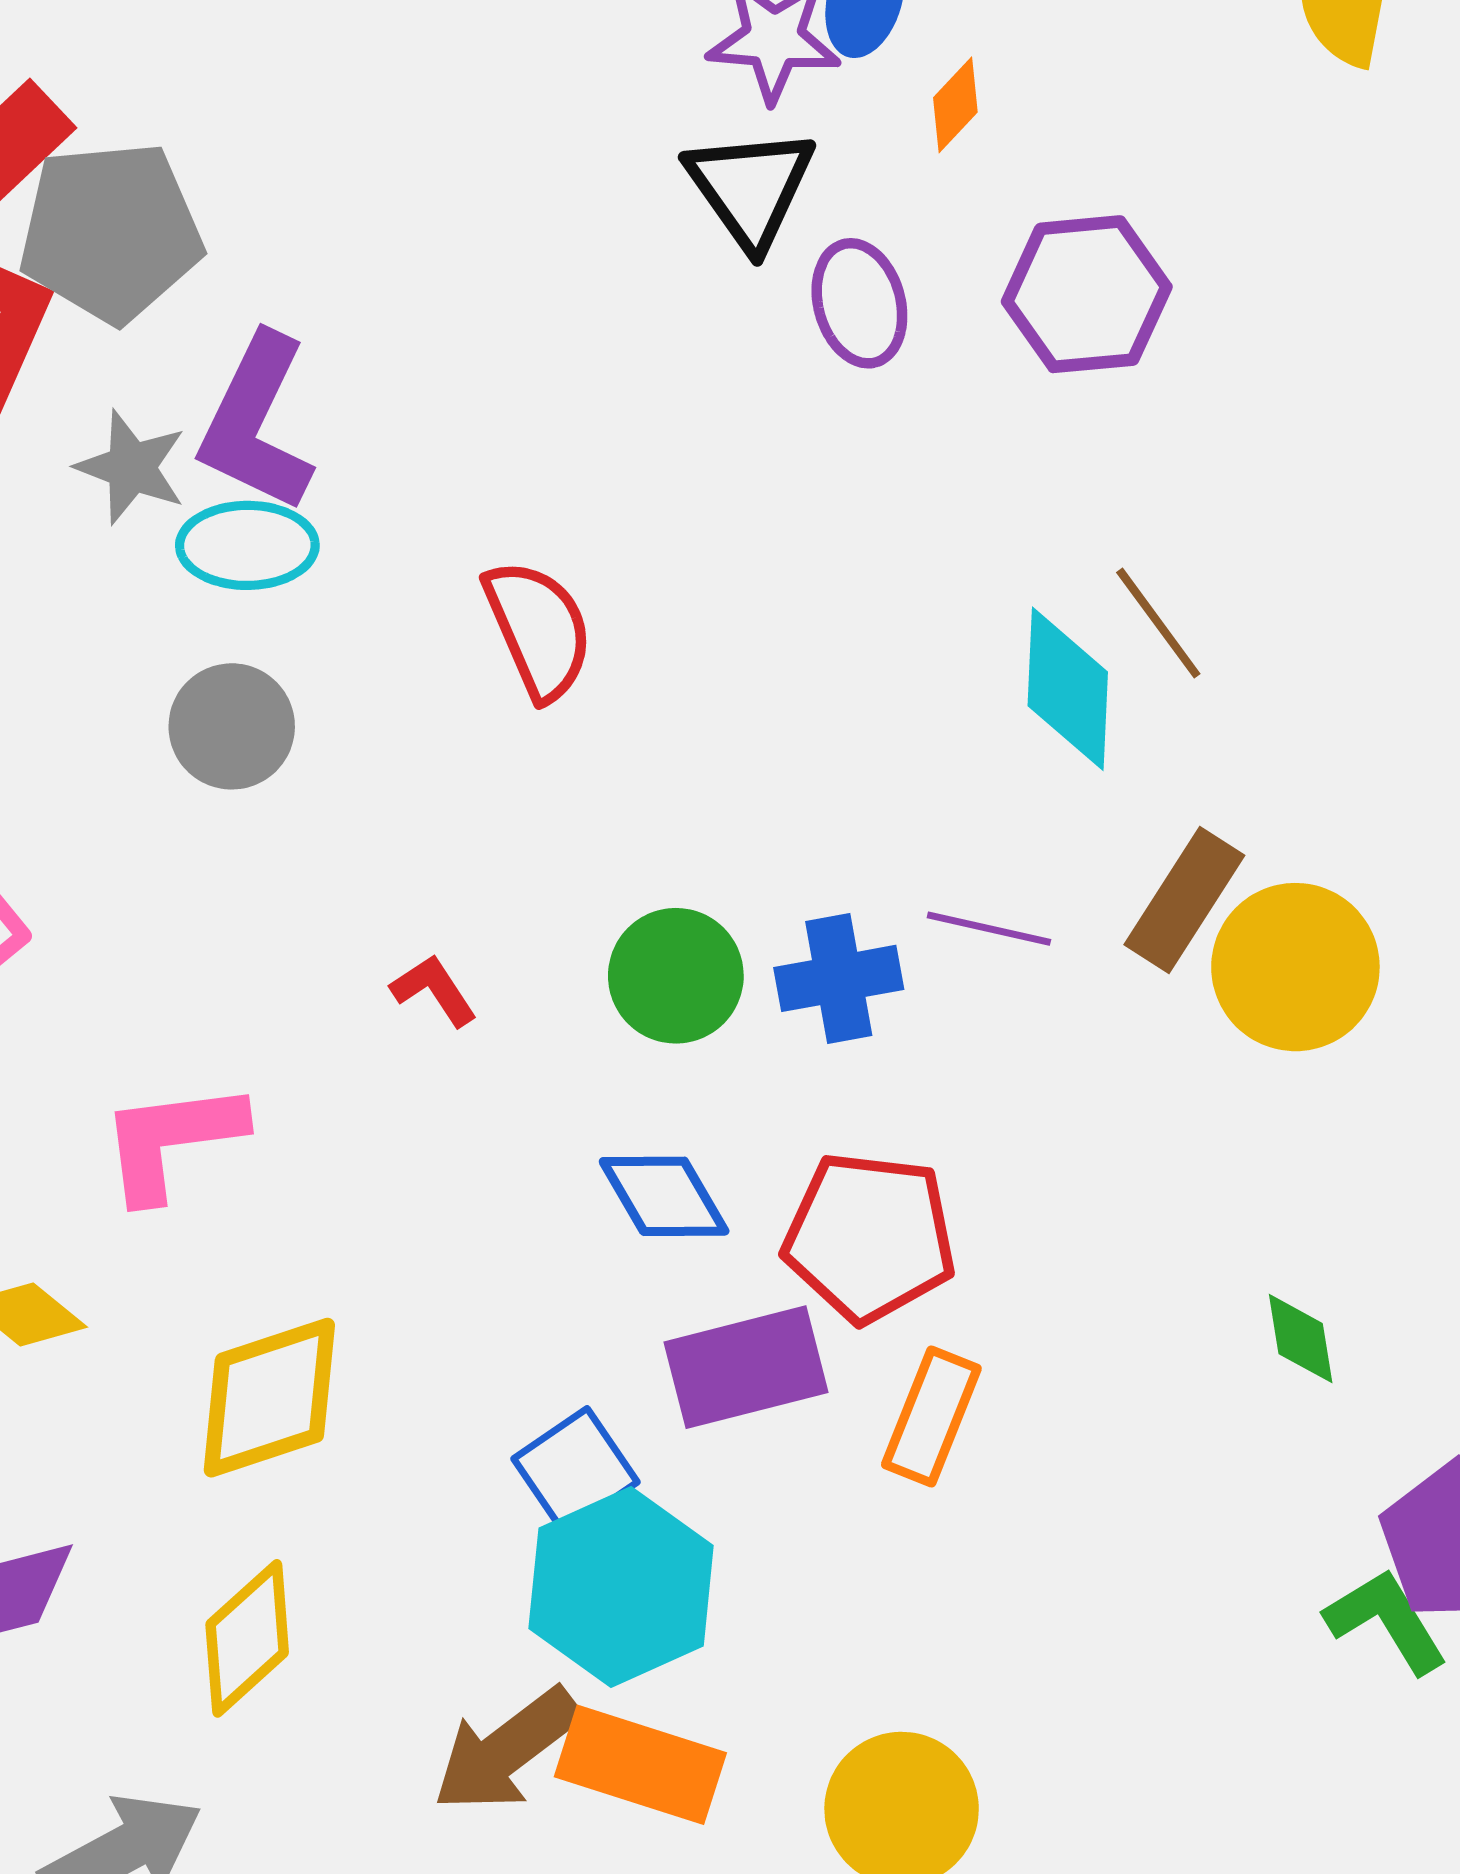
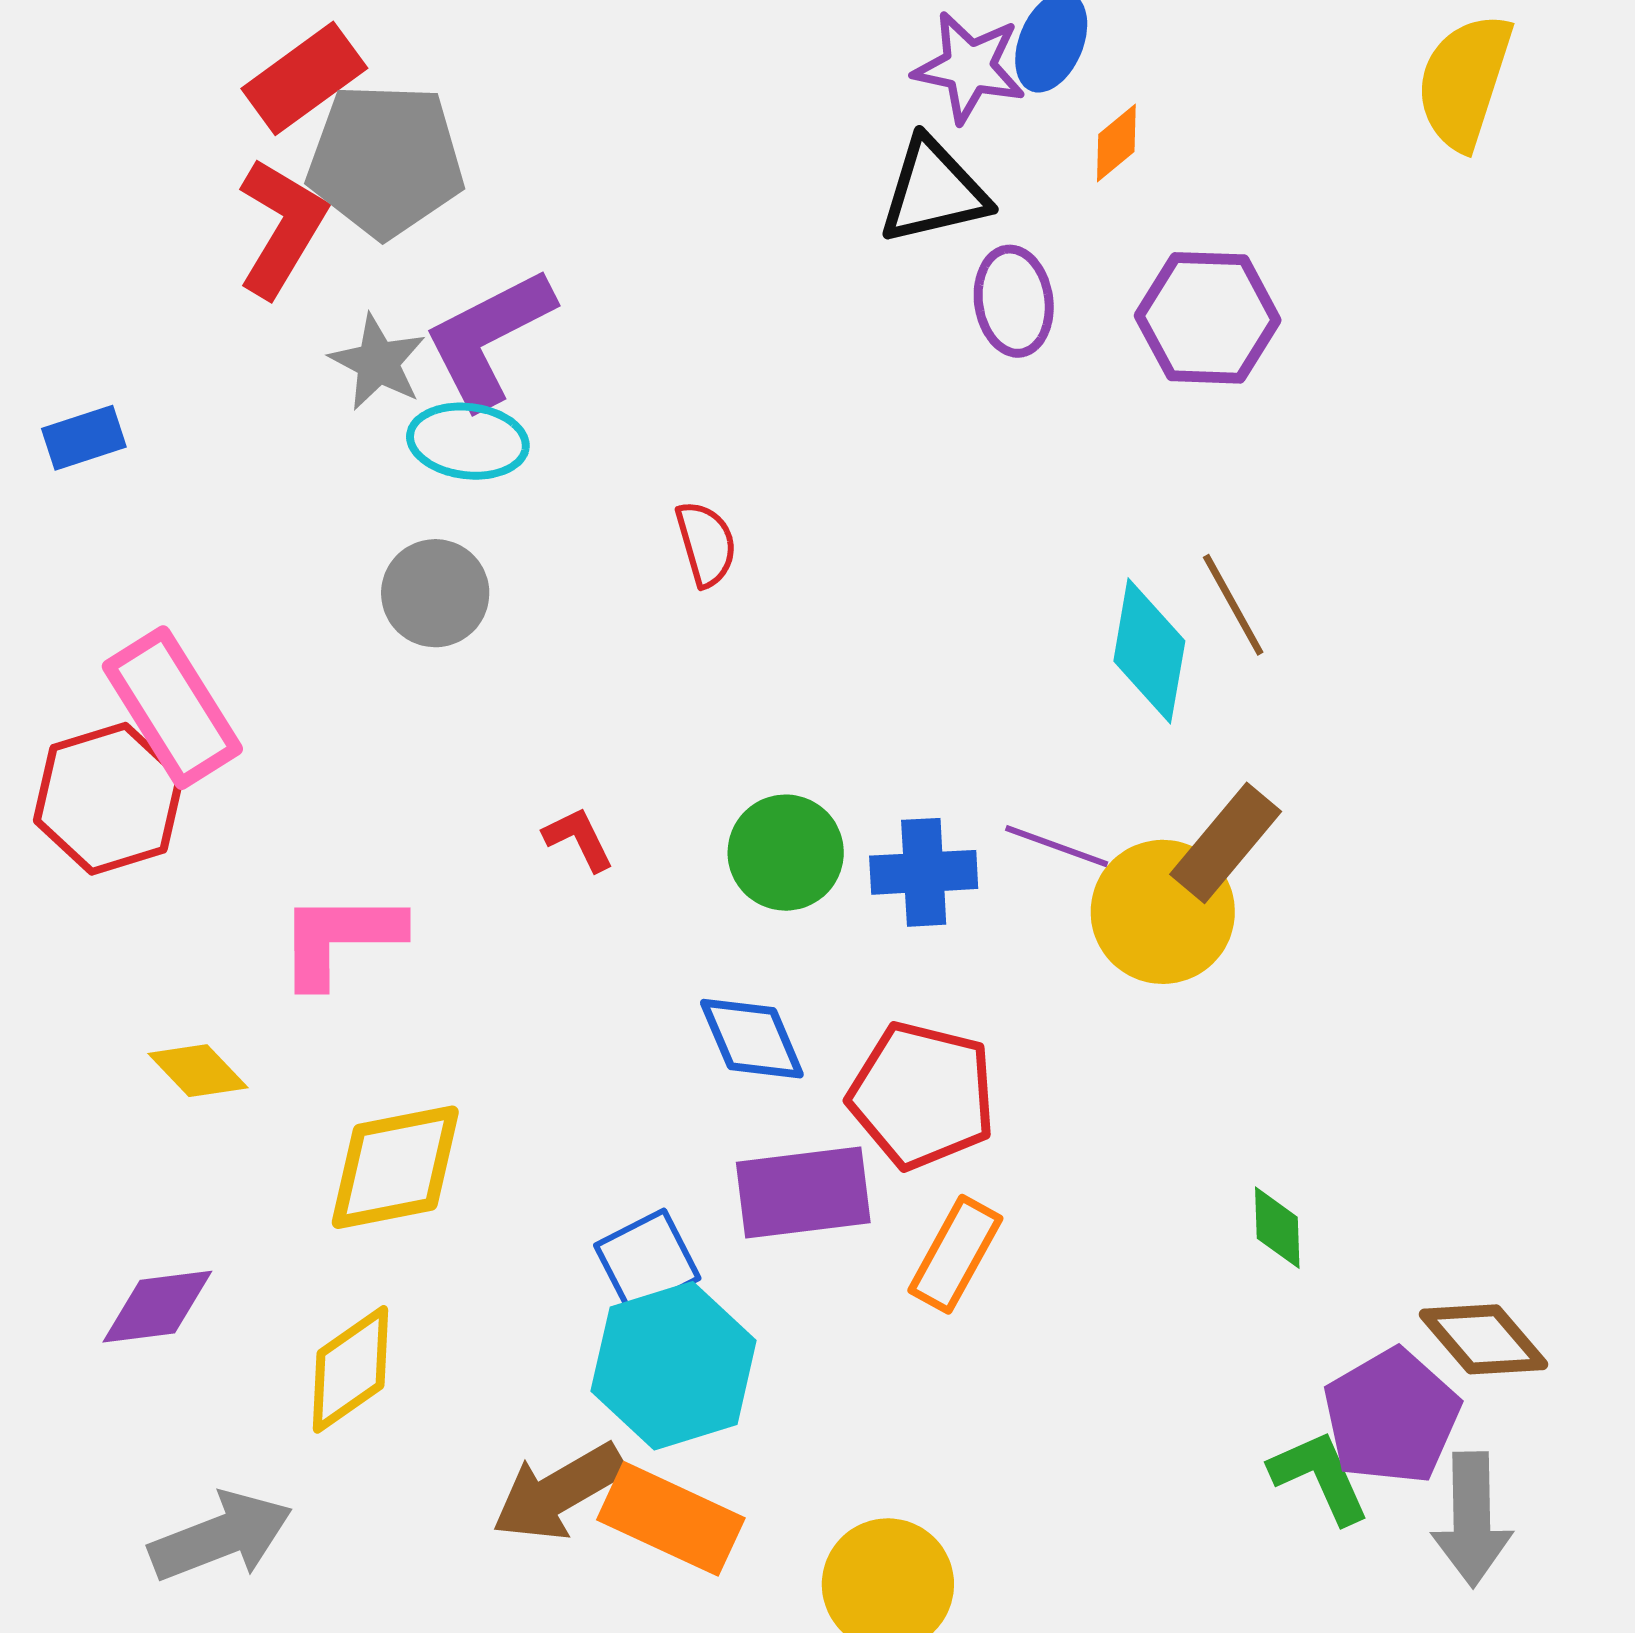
black triangle: (750, 188) -> (933, 191), turned 45
purple L-shape: (256, 423) -> (489, 338), turned 30
red semicircle: (538, 629) -> (706, 544), size x0.7
yellow circle: (1295, 967) -> (1163, 912), moved

